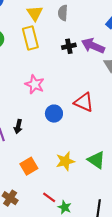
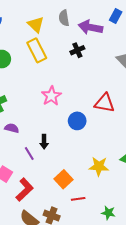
purple arrow: (93, 46) -> (90, 27), moved
pink star: (35, 84) -> (51, 96), turned 30
yellow star: (65, 161) -> (99, 166), turned 30
red line: (49, 197) -> (78, 199), moved, turned -32

